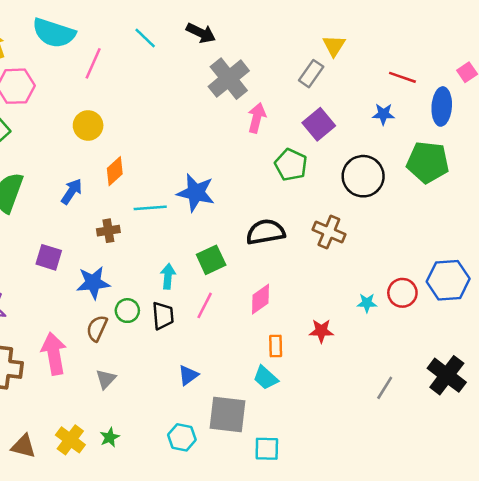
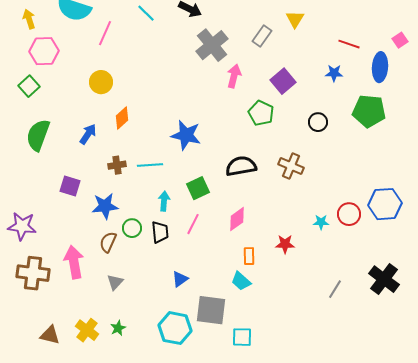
gray rectangle: (311, 74) -> (262, 36), moved
black circle: (363, 176) -> (318, 122), size x0.6
cyan line: (150, 208) -> (150, 165), moved
cyan hexagon: (182, 437) -> (175, 328), size x1.5

